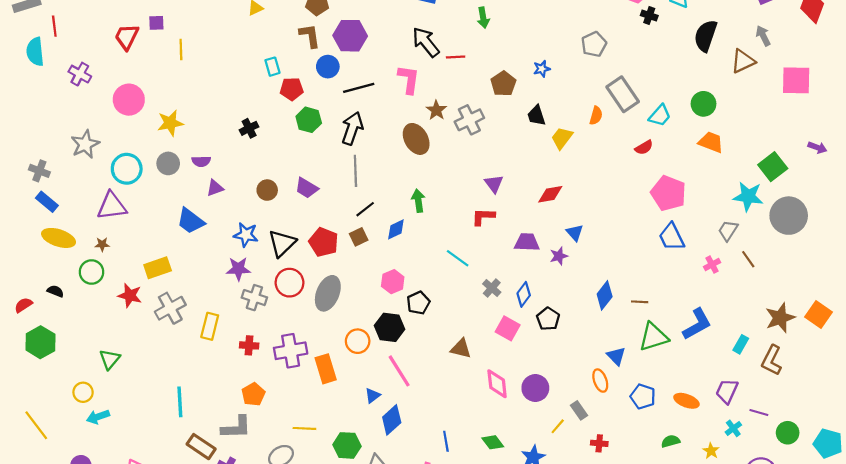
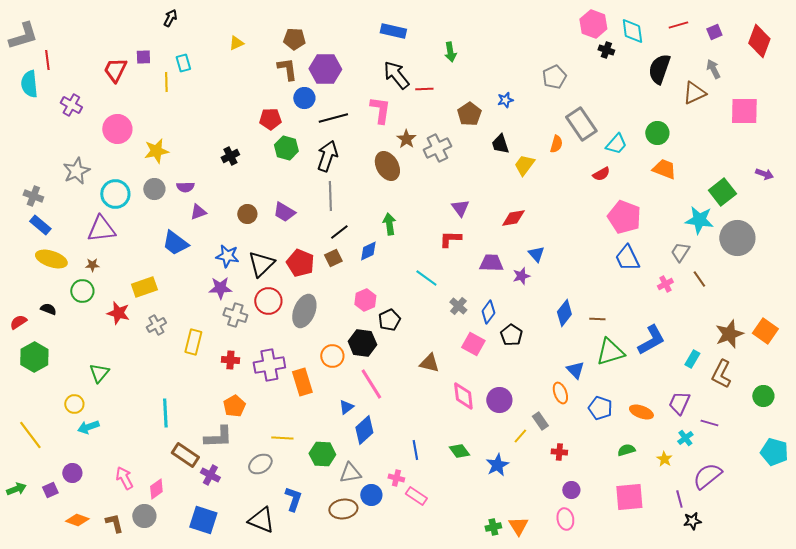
cyan rectangle: (272, 67) -> (183, 63), moved
gray cross: (170, 308) -> (156, 325), size x0.7
green circle: (788, 433) -> (763, 396), moved

